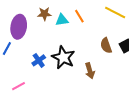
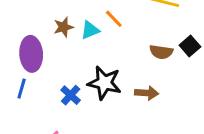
brown semicircle: (106, 46) -> (161, 52), turned -49
brown arrow: (90, 71) -> (147, 93), turned -56

